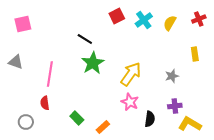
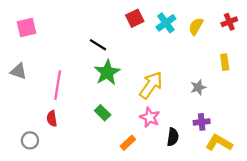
green rectangle: (77, 118) -> (103, 113), moved
orange rectangle: (103, 127) -> (128, 143), moved

